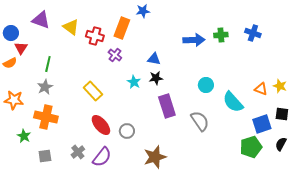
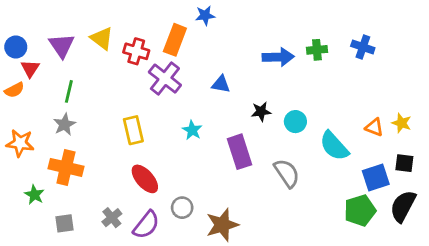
purple triangle: (41, 20) -> (62, 46), moved, turned 36
purple cross: (115, 55) -> (165, 79), size x1.6
black star: (156, 78) -> (261, 112), moved
cyan star: (134, 82) -> (192, 130), moved
yellow rectangle: (93, 91) -> (133, 130), turned 30
gray circle: (127, 131) -> (182, 208), moved
black semicircle: (281, 144) -> (403, 206), size x1.6

